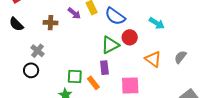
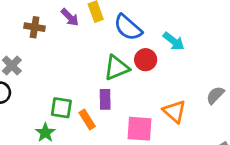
cyan arrow: (157, 23) -> (174, 41), moved
orange triangle: (153, 59) -> (175, 111), moved

